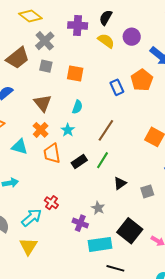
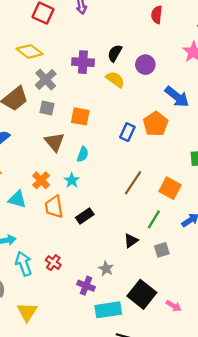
purple circle: (132, 37) -> (145, 65), moved
blue rectangle: (117, 87) -> (127, 132), turned 49
brown triangle: (43, 103) -> (55, 142), moved
brown line: (106, 130) -> (133, 183), moved
green line: (103, 160) -> (154, 219), moved
cyan arrow: (32, 217) -> (24, 264), moved, turned -70

